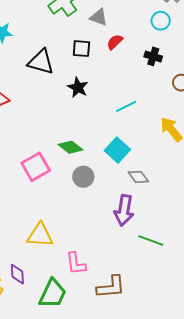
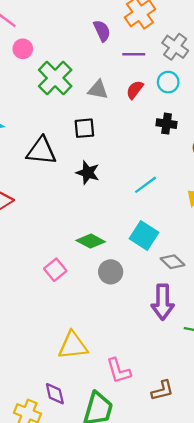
red semicircle: (115, 42) -> (135, 90), moved
pink square: (36, 167) -> (55, 270), size x0.7
brown L-shape: (111, 287) -> (162, 390), size x0.7

